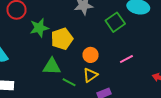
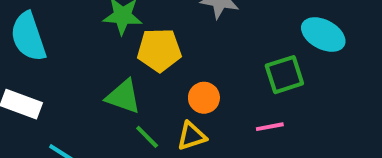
green square: (115, 22) -> (284, 75), moved

